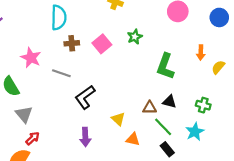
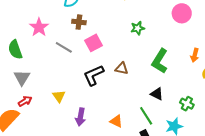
pink square: (102, 44) -> (94, 43), moved
black L-shape: (85, 97) -> (94, 75), moved
brown triangle: (150, 108) -> (122, 68), moved
yellow triangle: (118, 119) -> (59, 96), moved
purple arrow: (85, 137) -> (81, 117), moved

